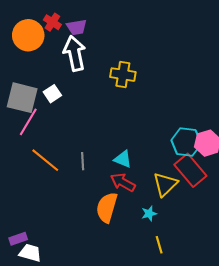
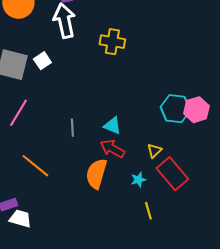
pink line: (28, 122) -> (18, 113), moved
orange line: (45, 160) -> (35, 166), moved
red rectangle: (190, 170) -> (172, 174), moved
yellow triangle: (165, 184) -> (154, 151), size x0.6

